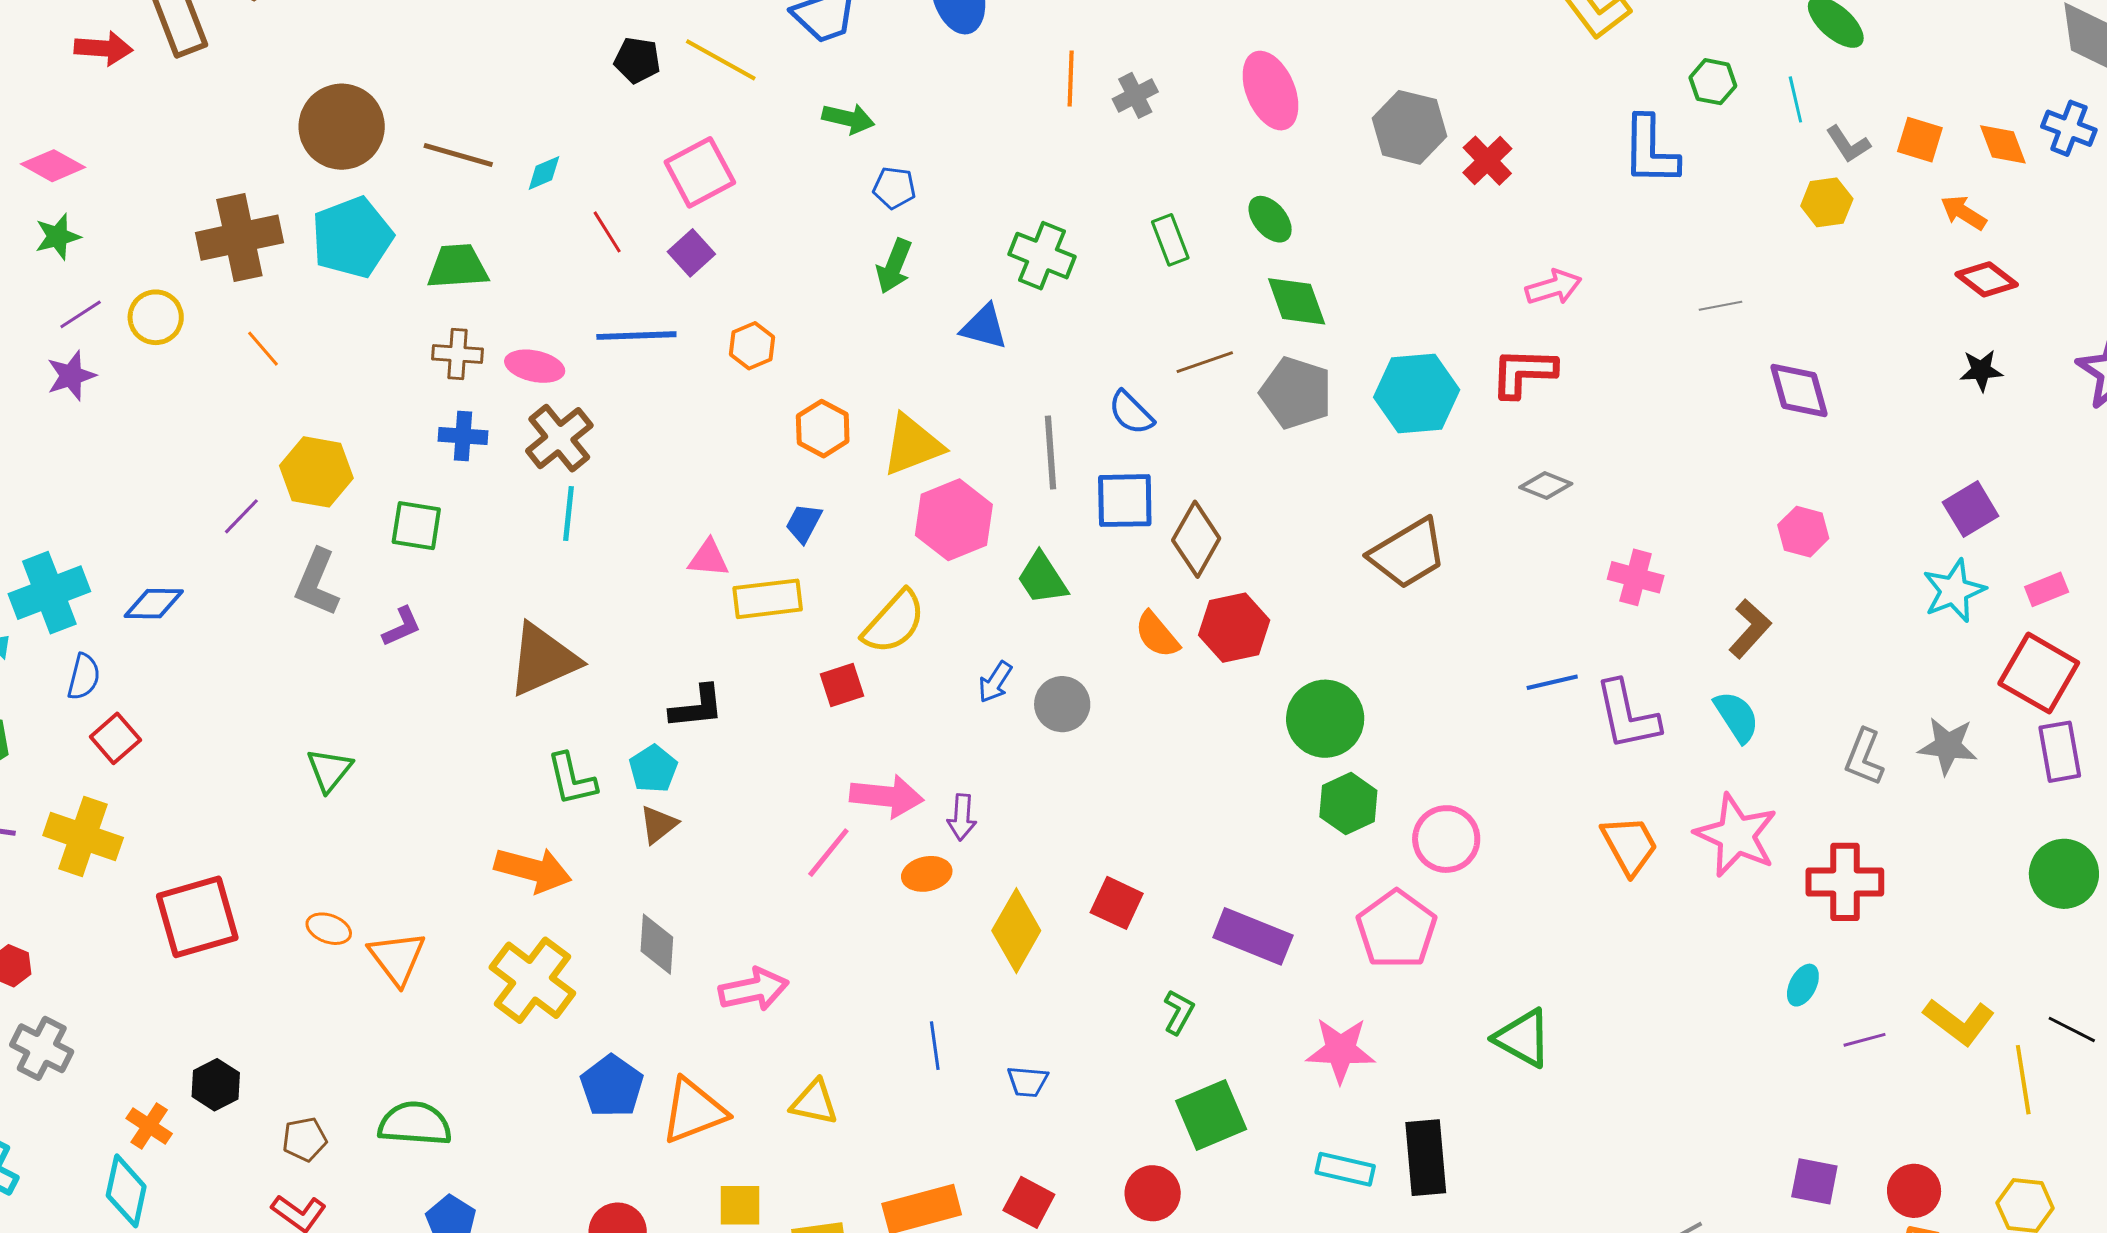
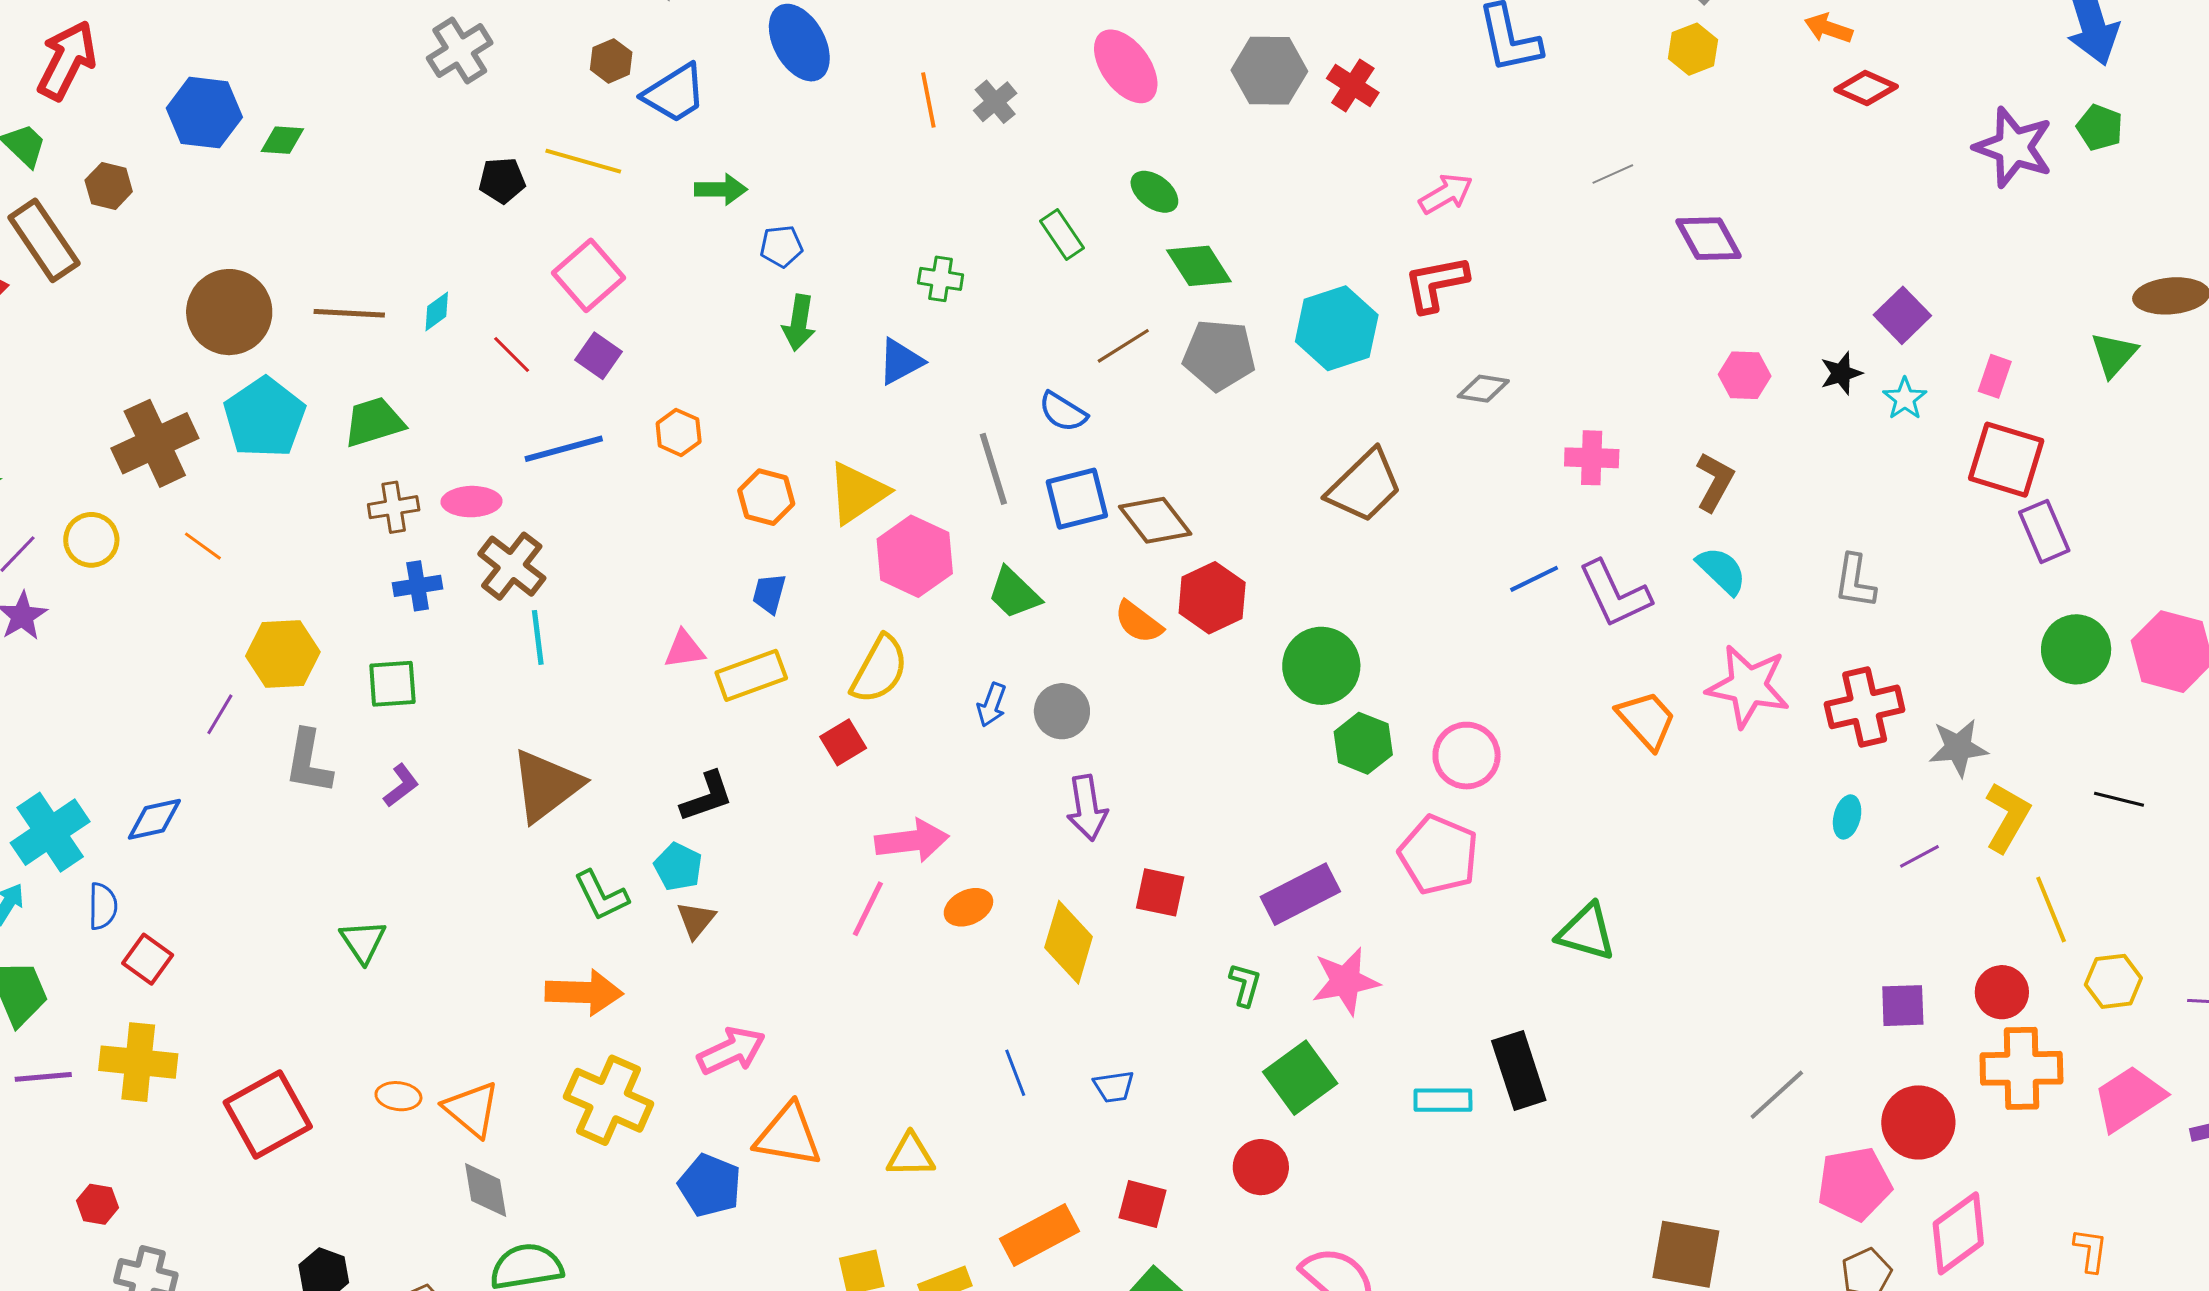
green cross: (1042, 256) -> (941, 279), size x0.7
blue triangle: (984, 327) -> (900, 361), turned -30
black star: (1981, 370) -> (1841, 373), moved
brown diamond: (1196, 539) -> (1155, 520), turned -54
pink rectangle: (2047, 589) -> (1995, 376), turned -36
cyan star: (1954, 591) -> (1905, 399), size x0.7
gray star: (1948, 746) -> (1958, 748), moved
purple arrow: (962, 817) -> (1087, 808), moved, size x1.4
purple rectangle: (1253, 936) -> (1300, 894), turned -36
gray diamond: (657, 944) -> (486, 1190), moved
pink arrow: (754, 989) -> (731, 1051), moved
yellow L-shape: (1959, 1022) -> (2007, 817), turned -84
pink star: (1341, 1050) -> (1345, 981), moved
yellow line: (2023, 1080) -> (2051, 909), moved
orange triangle: (694, 1111) -> (788, 1135), moved, turned 44

